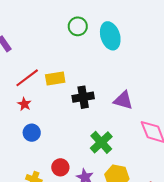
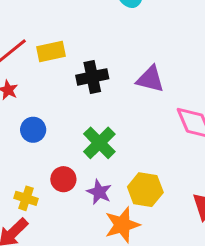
blue circle: (32, 133) -> (33, 130), moved
green cross: (101, 142) -> (99, 143), moved

